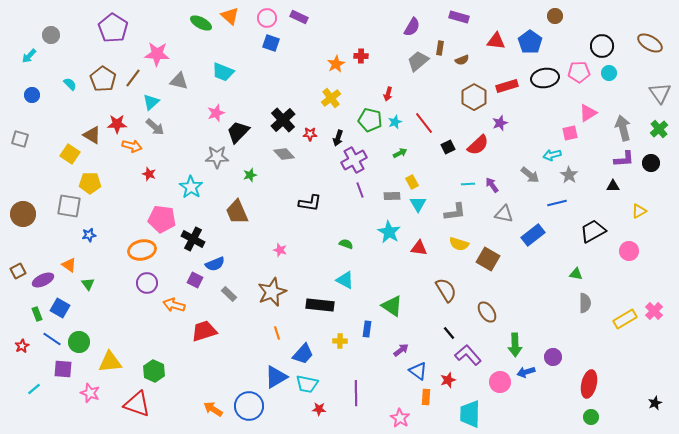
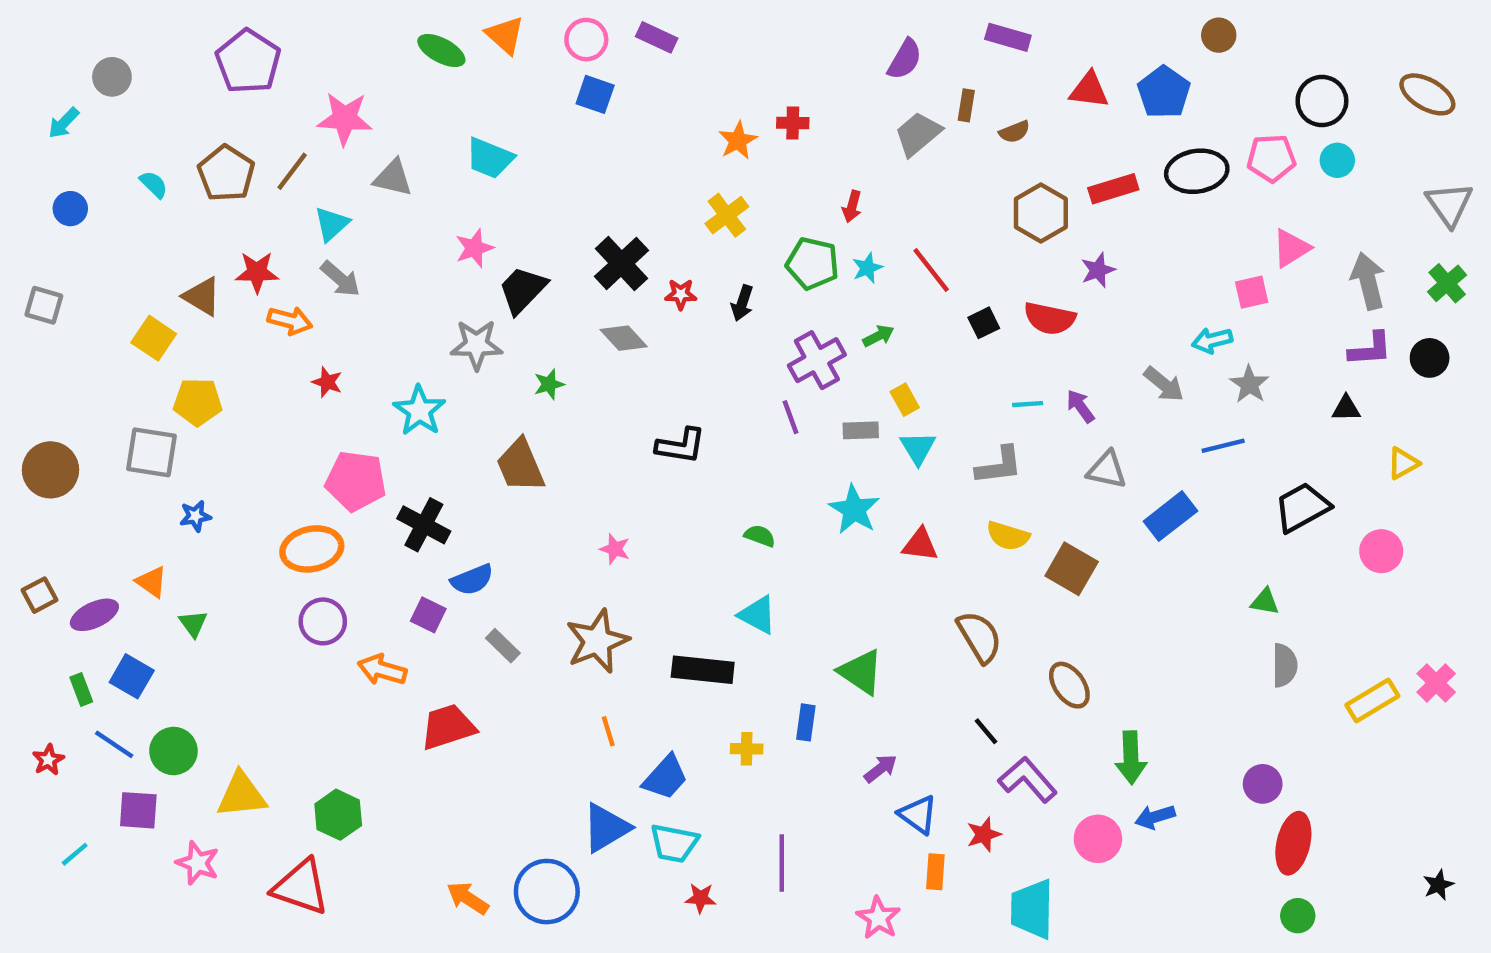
red semicircle: (478, 145) -> (1050, 318), turned 55
purple cross: (354, 160) -> (817, 360), moved
purple circle: (553, 357) -> (1263, 784), moved

